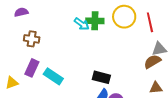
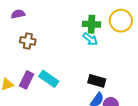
cyan arrow: (82, 24) -> (90, 39), moved
purple rectangle: (32, 68) -> (27, 80), moved

